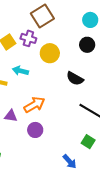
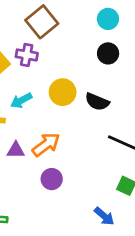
yellow circle: (50, 53) -> (63, 92), moved
cyan arrow: (20, 71) -> (21, 100), turned -35
purple triangle: (11, 116) -> (16, 150), moved

